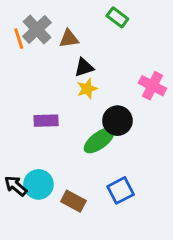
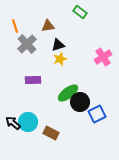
gray cross: (37, 29) -> (27, 44), moved
pink cross: (152, 86) -> (103, 57), turned 30
black circle: (117, 121) -> (80, 102), moved
blue square: (121, 190) -> (97, 114), moved

